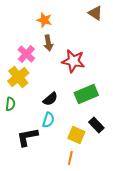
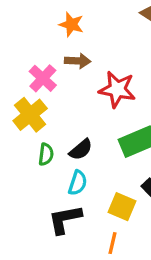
brown arrow: (48, 43) -> (78, 61), turned -77
green semicircle: (10, 104) -> (46, 154), moved
black L-shape: (27, 137) -> (65, 219), moved

